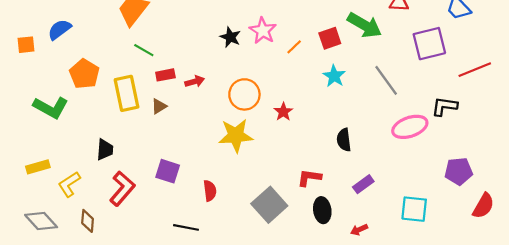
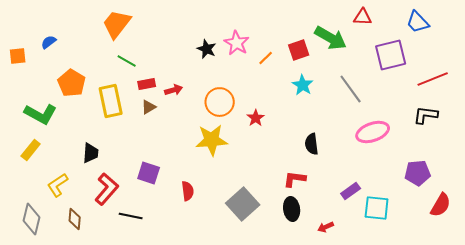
blue semicircle: (59, 30) -> (49, 42), size x0.7
brown triangle: (159, 106) -> (149, 107), moved
black L-shape: (444, 106) -> (426, 115), moved
yellow rectangle: (38, 167) -> (31, 150), moved, turned -35
red L-shape: (309, 178) -> (295, 179), moved
purple rectangle: (363, 184) -> (351, 191), moved
gray diamond: (41, 221) -> (32, 219), turned 56
black line: (186, 227) -> (131, 216), moved

